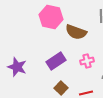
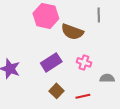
pink cross: (87, 61) -> (84, 62), turned 32

